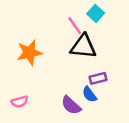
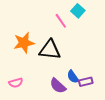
black triangle: (83, 47) -> (50, 50), moved
purple rectangle: (98, 78) -> (86, 82), moved

